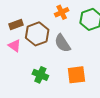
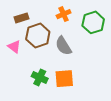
brown rectangle: (16, 25) -> (22, 18), moved
orange square: (76, 75) -> (64, 79), moved

